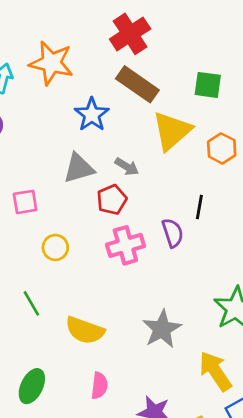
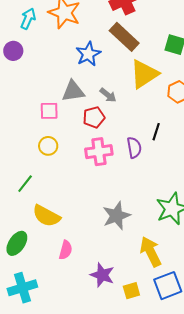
pink square: (25, 202) -> (49, 111), moved
green line: (31, 303) -> (25, 184), turned 60
yellow semicircle: (85, 330) -> (46, 216), moved

